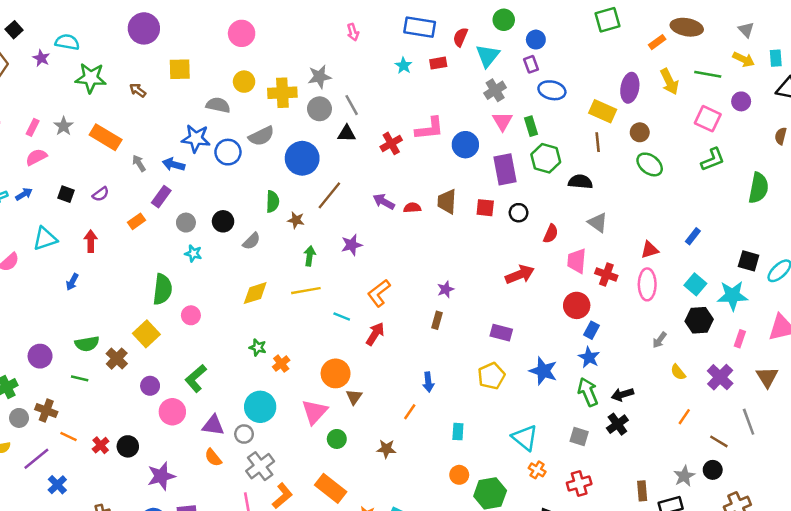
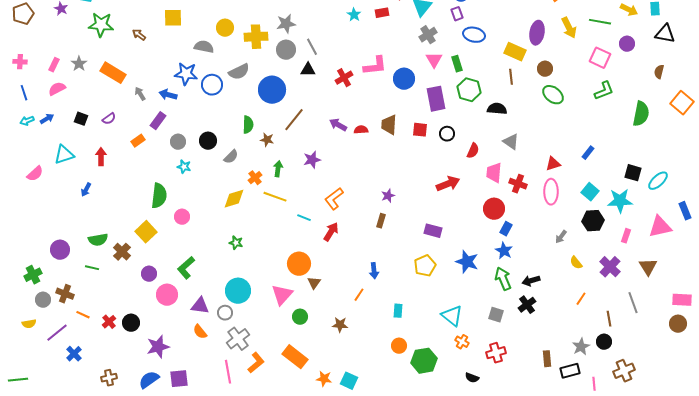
yellow line: (306, 291) -> (275, 197), turned 30
orange cross: (281, 364) -> (255, 178), moved
brown line: (719, 441) -> (609, 319), turned 49

